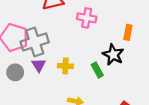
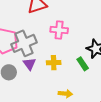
pink cross: (87, 18) -> (59, 30), moved

